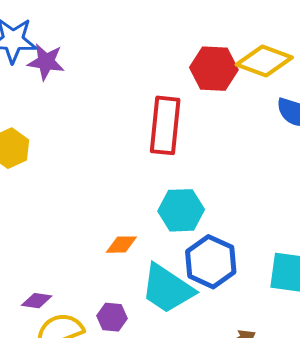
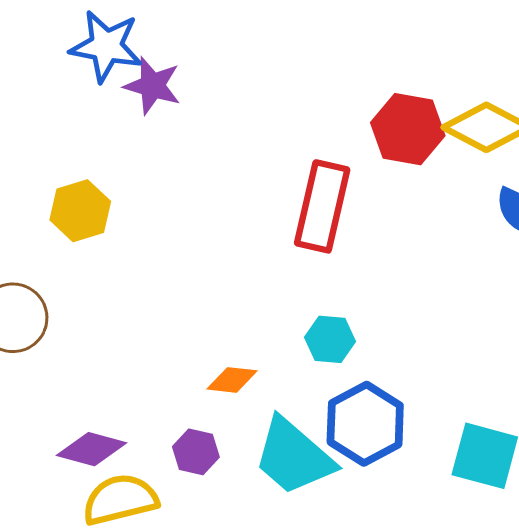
cyan hexagon: (181, 210) -> (330, 339), size x0.7
purple diamond: (37, 301) -> (91, 449), size x1.4
purple hexagon: (112, 317) -> (196, 452), moved

